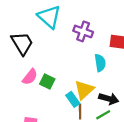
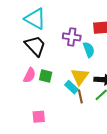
purple cross: (83, 31) -> (72, 37), moved
black trapezoid: (22, 43) -> (35, 46), moved

